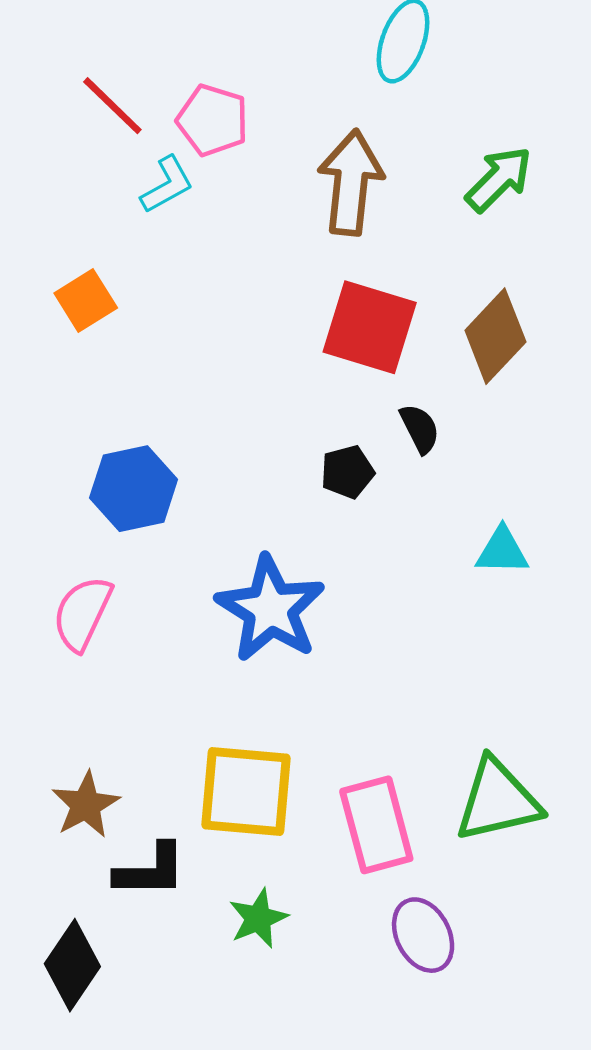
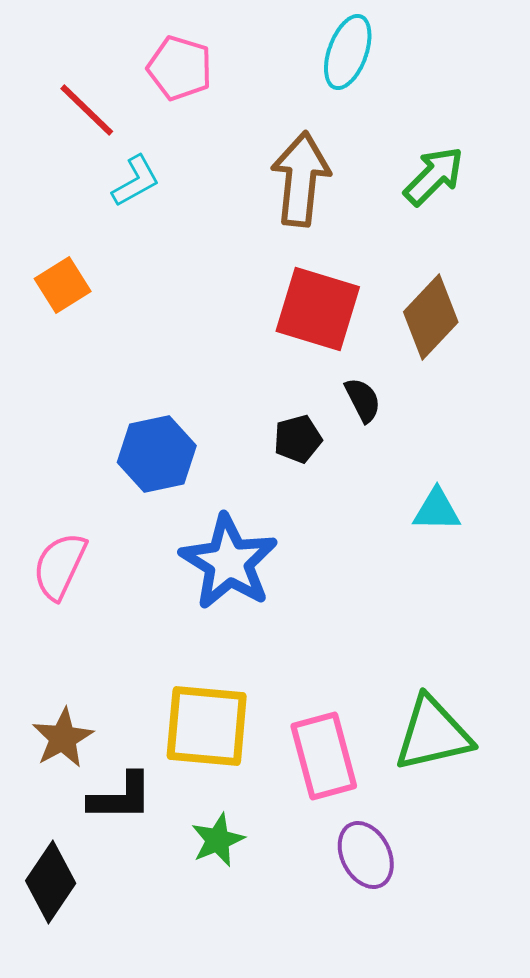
pink pentagon: (213, 120) -> (180, 68), moved
blue hexagon: (134, 489) -> (157, 454), moved

